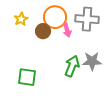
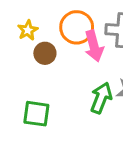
pink arrow: (67, 30) -> (94, 46), size x1.5
brown circle: (43, 31) -> (45, 53), moved

